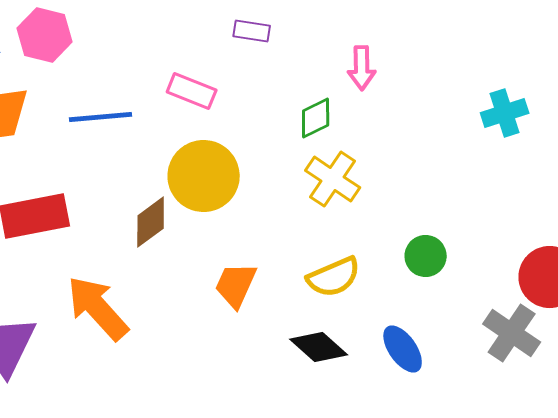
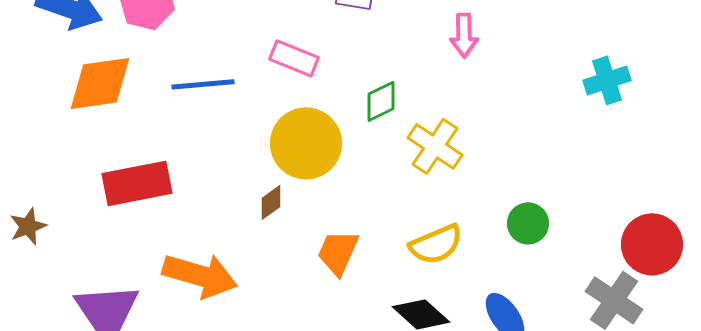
green diamond: (316, 118) -> (381, 101), moved
brown diamond: (151, 222) -> (271, 202), moved, size x0.7
orange arrow: (98, 308) -> (200, 275), turned 148

